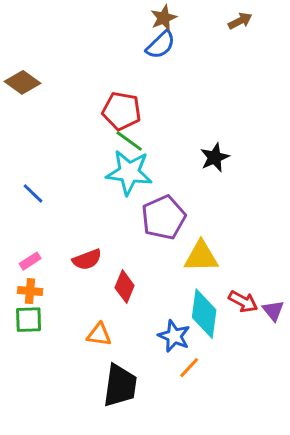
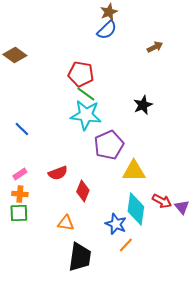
brown arrow: (240, 21) -> (155, 47), moved

